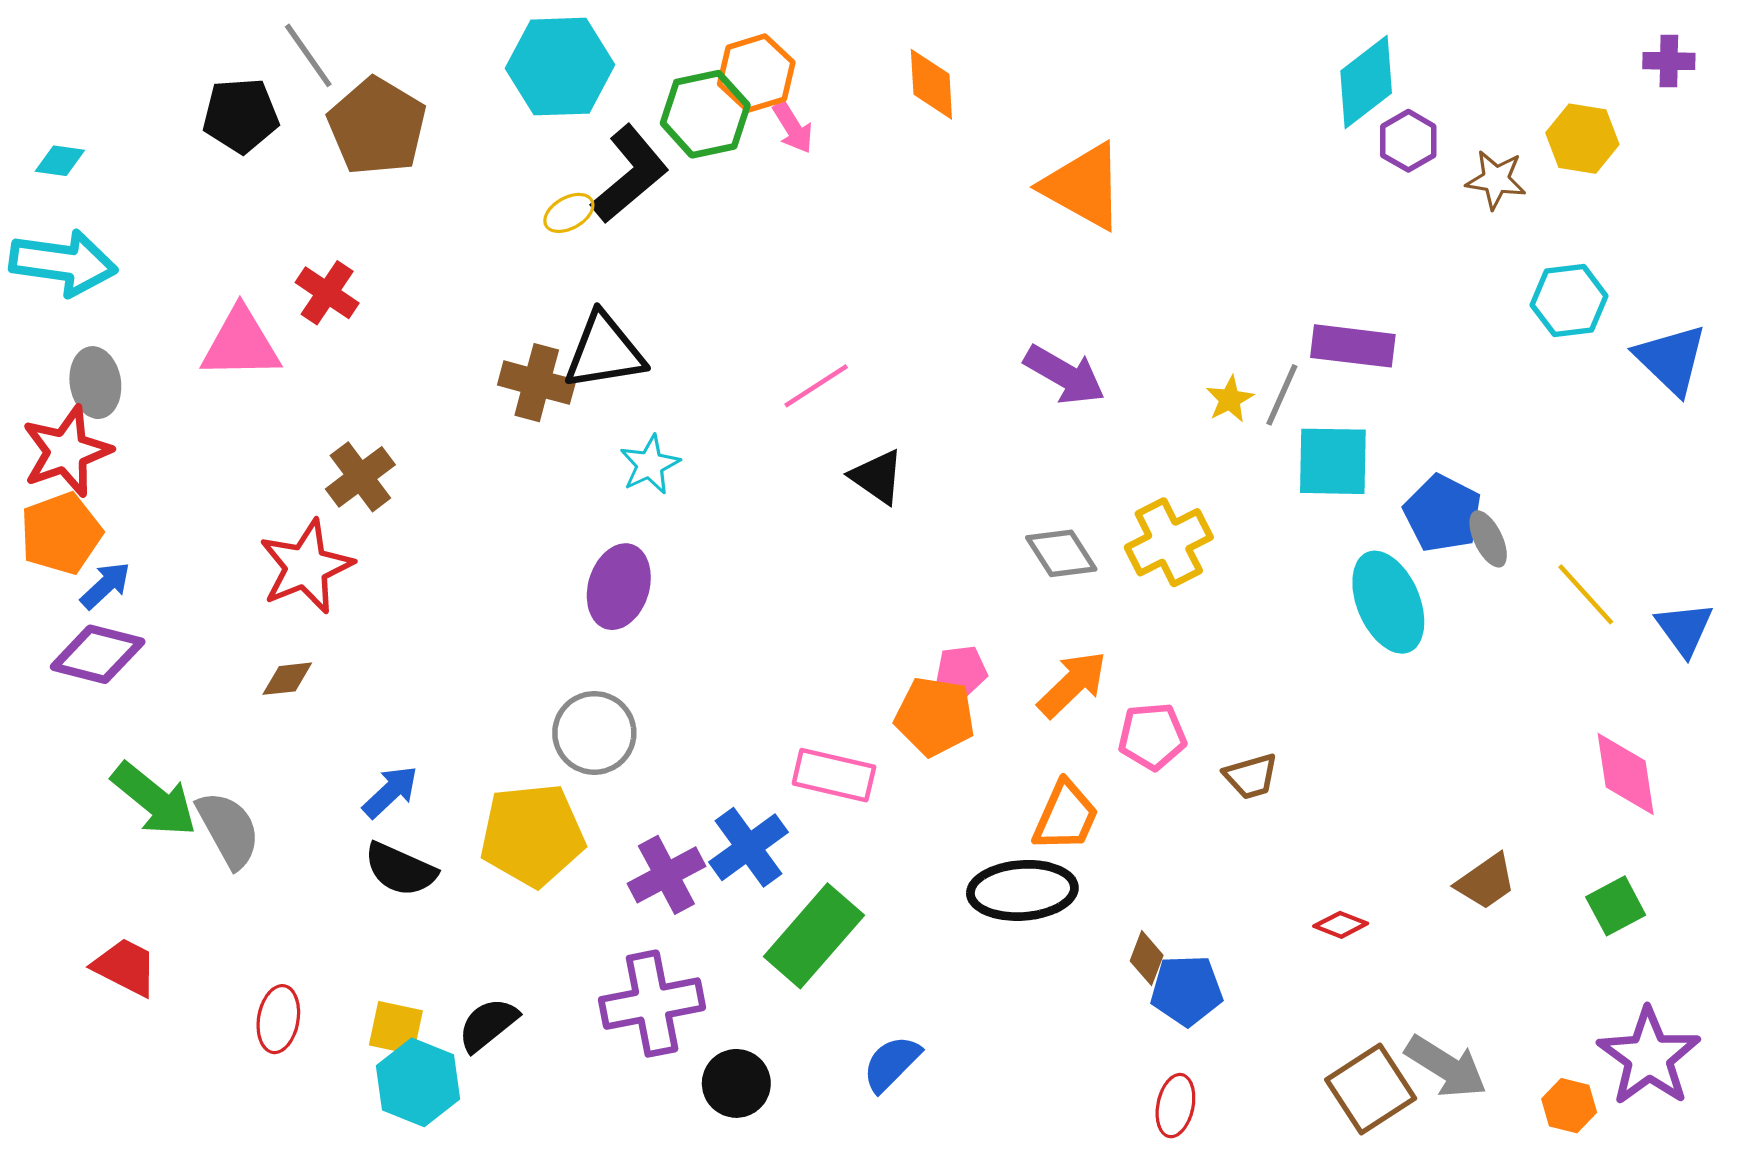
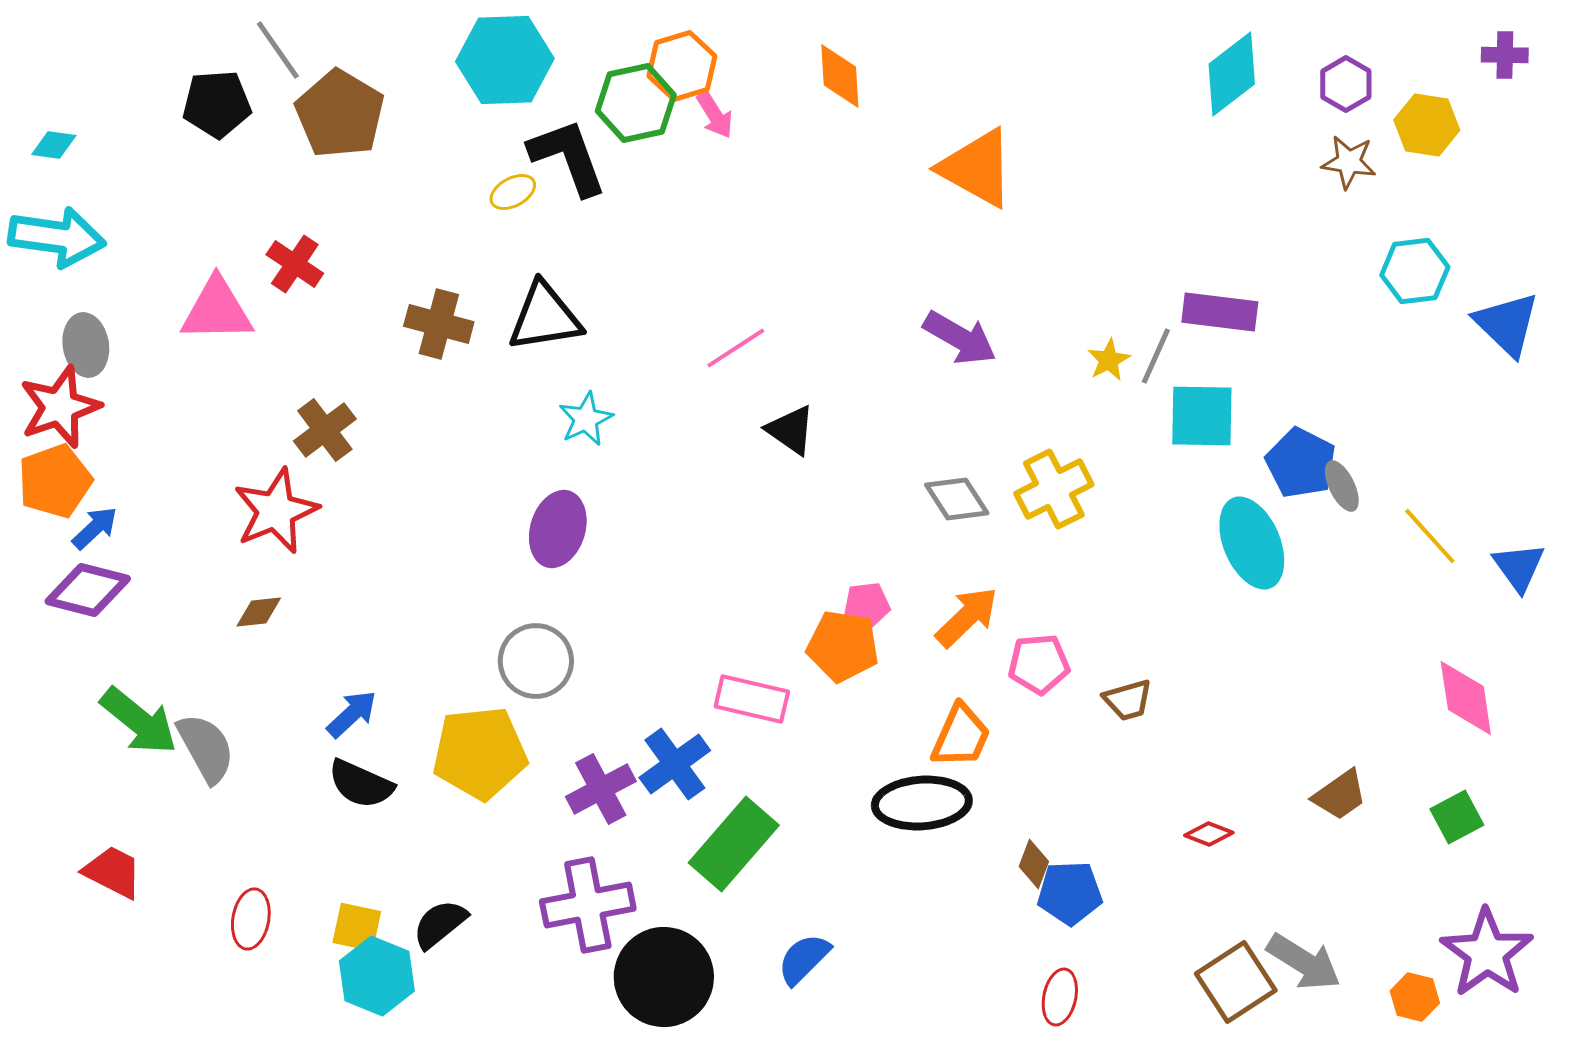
purple hexagon: (1408, 141) -> (1346, 84), moved
black L-shape: (630, 174) -> (568, 157), turned -70
brown cross: (537, 383) -> (439, 324), moved
black circle: (736, 1083) -> (664, 977), size x1.6

